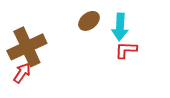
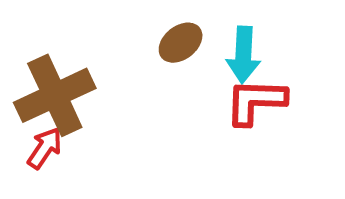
red L-shape: (126, 50) -> (256, 101), size x1.4

